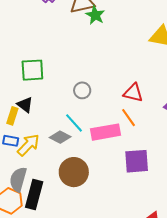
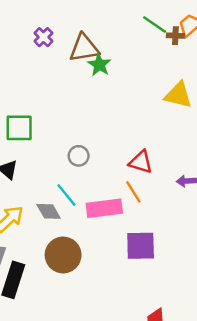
gray diamond: (60, 137) -> (49, 211), turned 30

